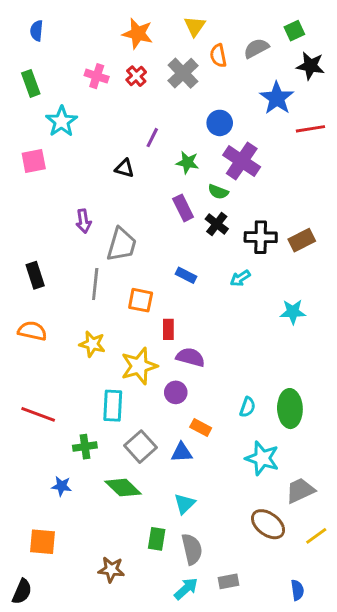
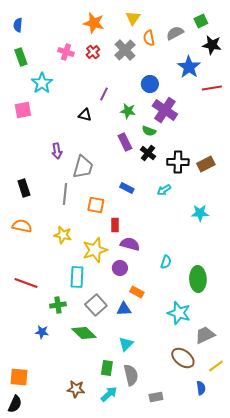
blue semicircle: (37, 31) -> (18, 25), moved
cyan semicircle: (247, 407) -> (166, 262), moved
orange square: (42, 542) -> (19, 377), moved
cyan arrow: (186, 589) -> (109, 394), moved
blue semicircle: (297, 590) -> (201, 388), moved

